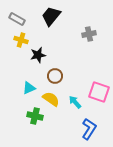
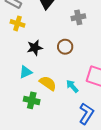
gray cross: (89, 34) -> (78, 17), moved
black star: (38, 55) -> (35, 48), moved
brown circle: (55, 76) -> (65, 47), moved

